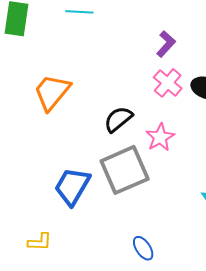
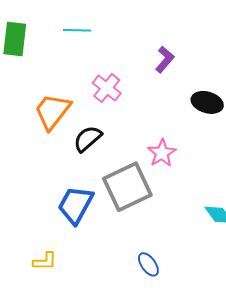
pink cross: (168, 83) -> (107, 88), moved
black semicircle: (118, 119) -> (88, 139), moved

